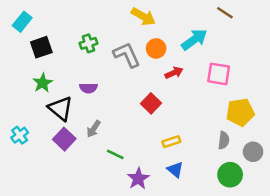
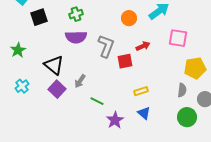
gray L-shape: (127, 55) -> (106, 46), moved, turned 45
red arrow: (174, 73) -> (143, 46), moved
green star: (43, 83) -> (18, 50), moved
purple semicircle: (88, 88) -> (76, 37), moved, size x1.5
red square: (151, 103) -> (125, 61), turned 35

